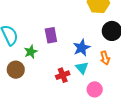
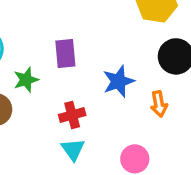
cyan triangle: (82, 68) -> (73, 149), moved
red cross: (63, 75) -> (72, 115), moved

